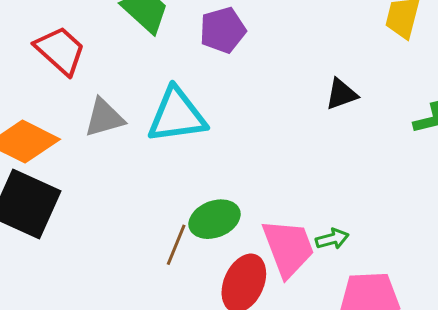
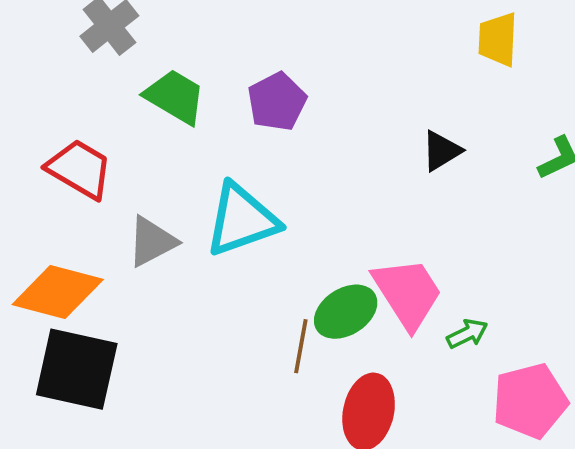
green ellipse: (215, 219) -> (346, 312), moved
brown line: (176, 245) -> (301, 346), moved
pink trapezoid: (288, 248) -> (408, 293), moved

